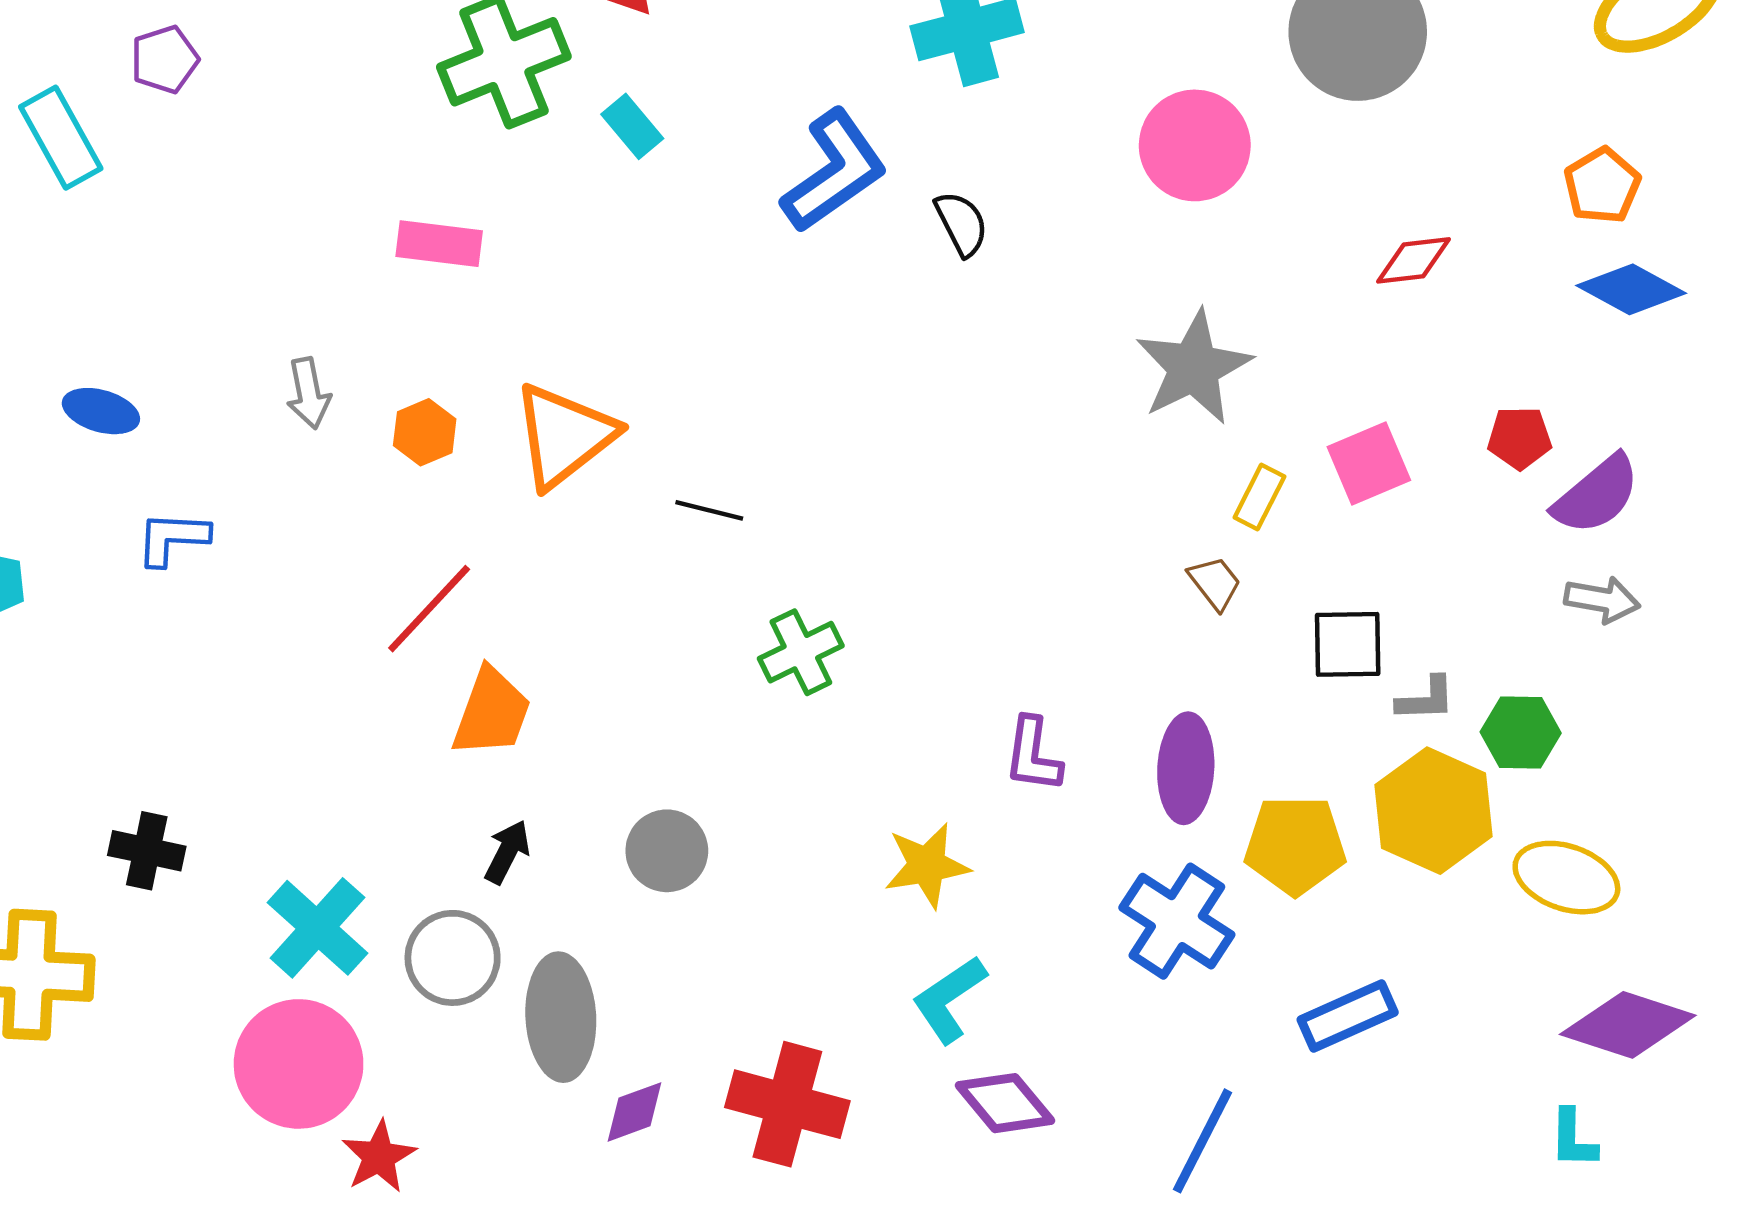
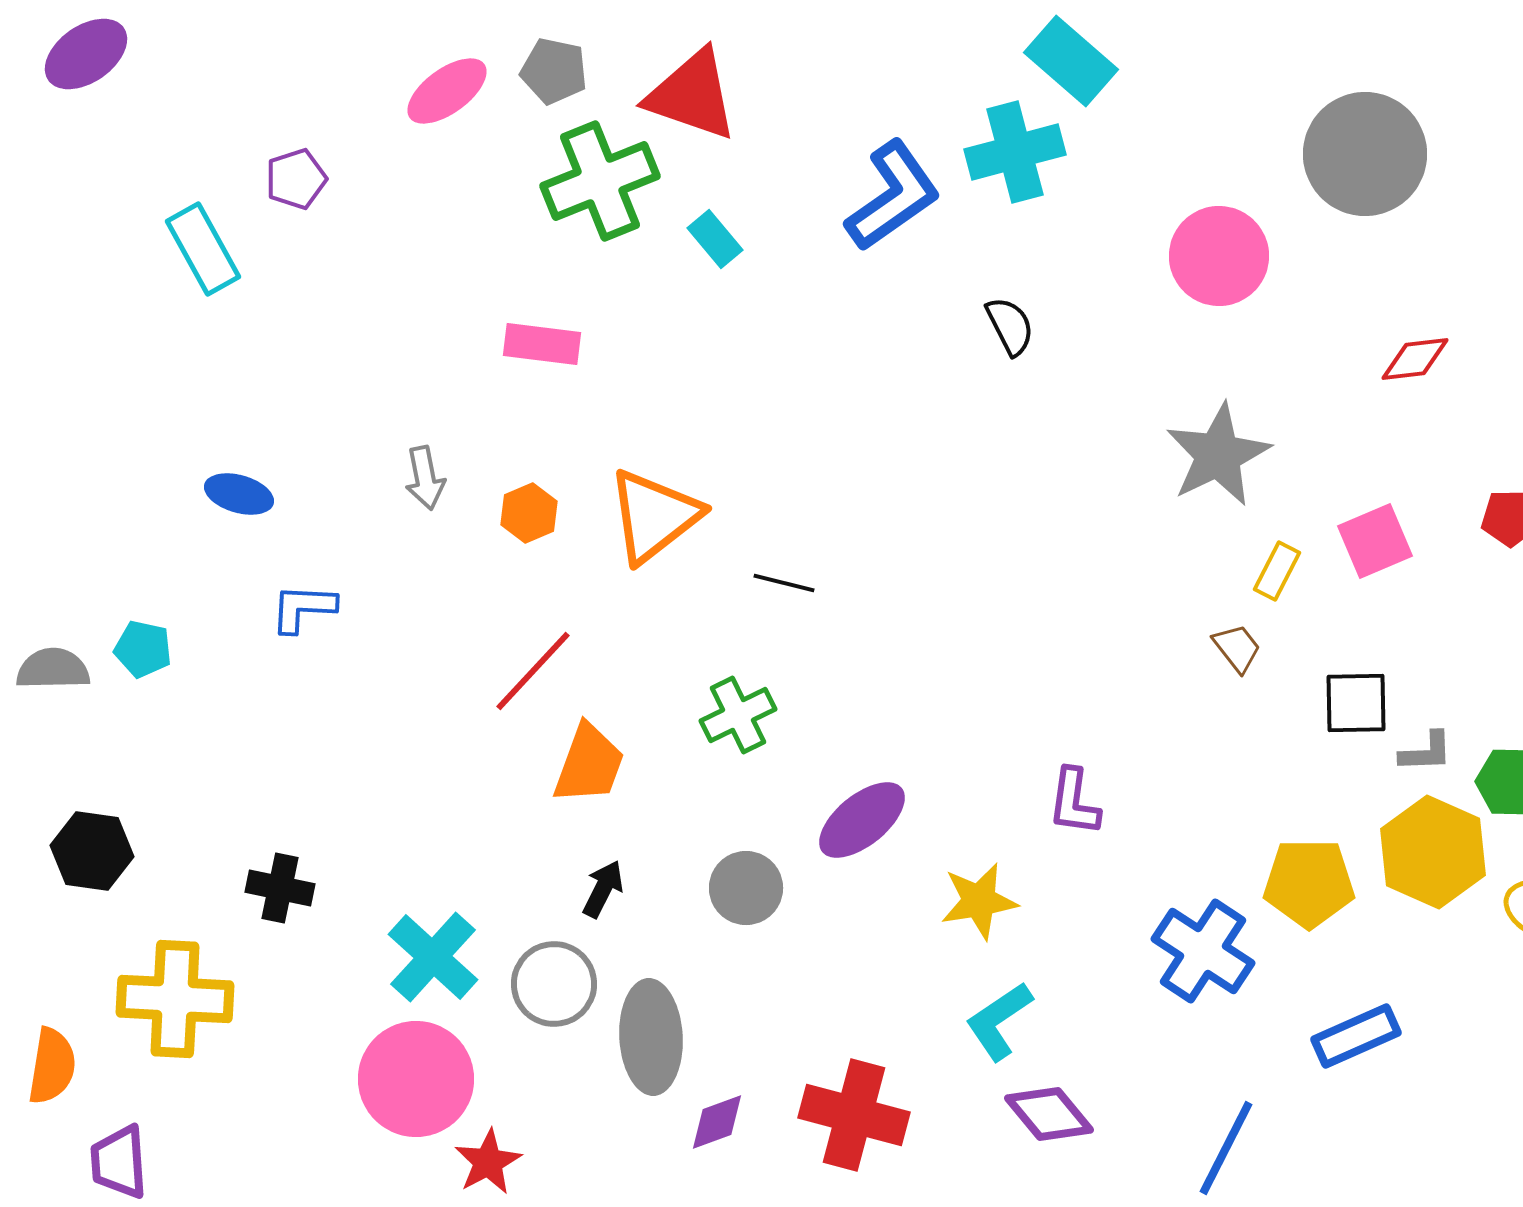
blue L-shape: (834, 171) -> (893, 196), moved
green cross: (801, 652) -> (738, 715), moved
purple ellipse: (1186, 768) -> (862, 820), moved, turned 48

